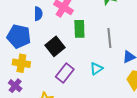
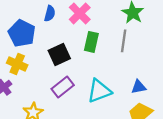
gray line: (109, 38) -> (124, 41), moved
cyan triangle: (96, 69) -> (99, 91), size x1.6

